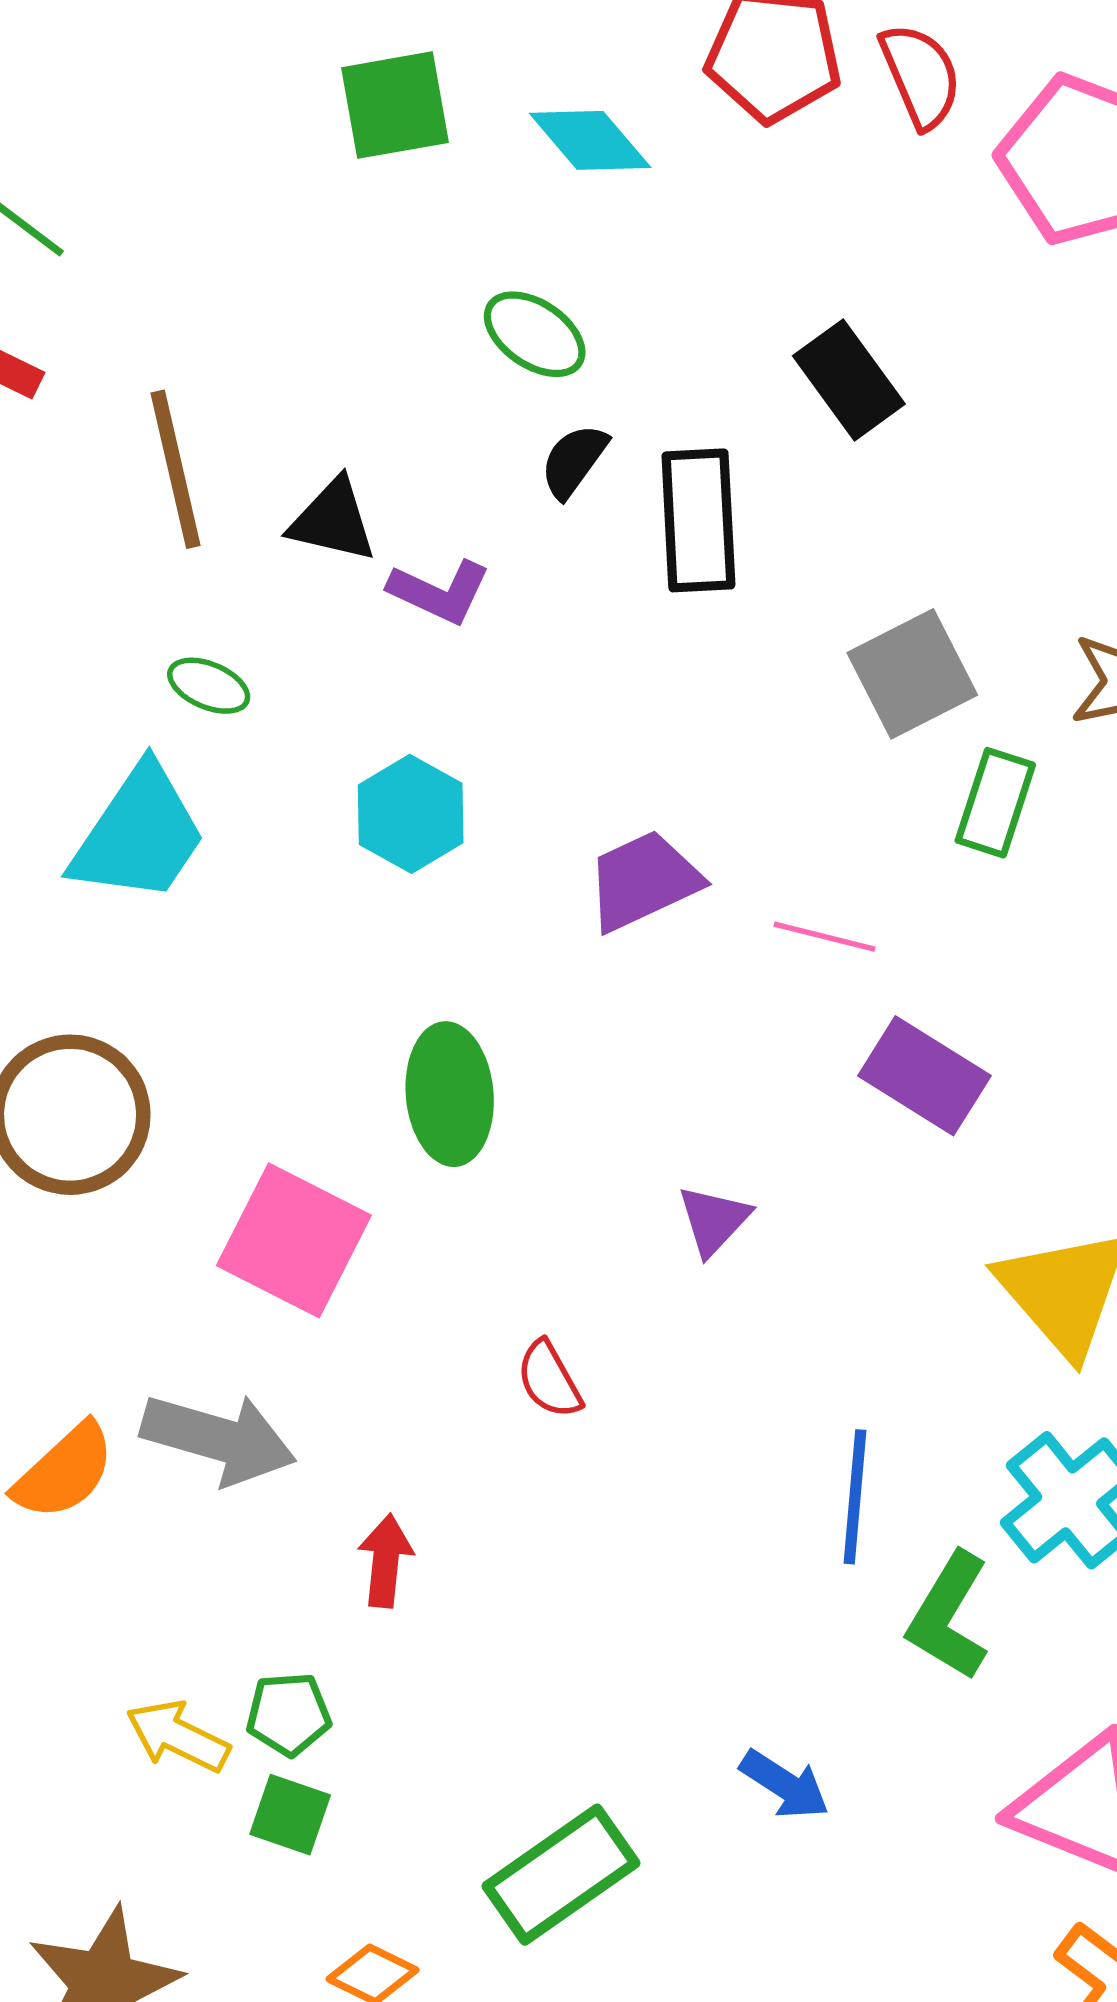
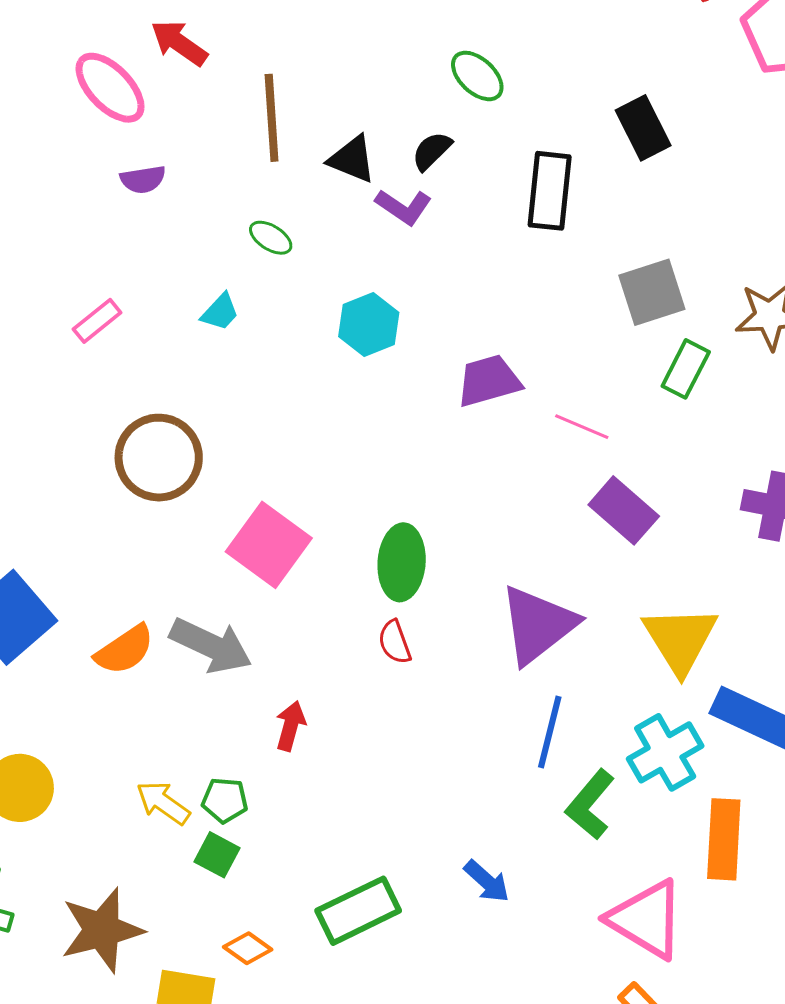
black semicircle: (574, 461) -> (432, 151), moved
cyan trapezoid: (139, 834) -> (220, 312), size x0.5
green ellipse: (450, 1094) -> (402, 562), moved
purple triangle: (714, 1220) -> (538, 625), moved, size x2.0

